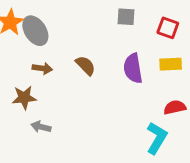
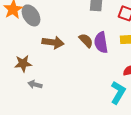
brown semicircle: (86, 66) -> (86, 40), moved
brown arrow: (42, 68) -> (53, 42), moved, size x1.5

